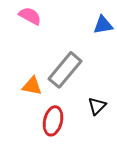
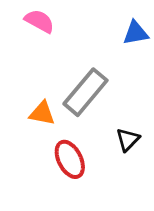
red ellipse: (53, 121) -> (70, 159), turned -40

